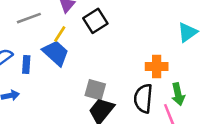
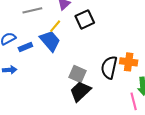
blue rectangle: (26, 65) -> (25, 47), turned 56
black semicircle: (143, 98) -> (109, 67), moved

